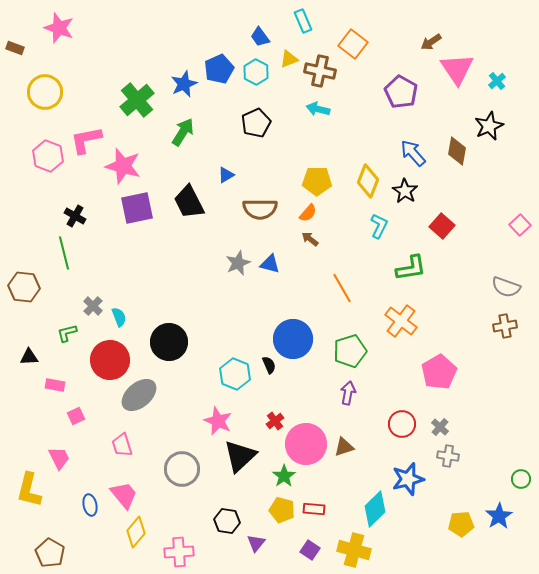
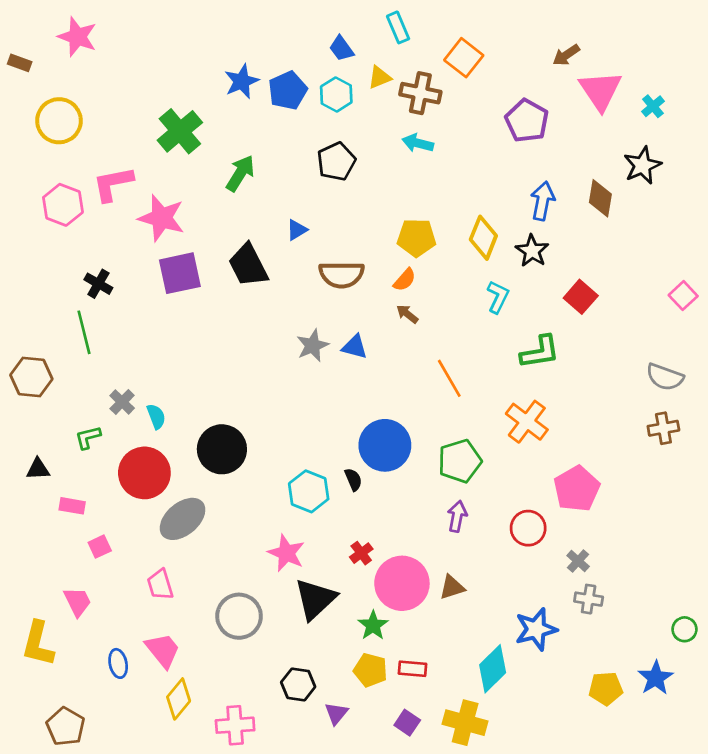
blue star: (184, 84) -> (242, 81), moved
blue arrow: (413, 153) -> (543, 201), turned 52
red circle: (402, 424) -> (528, 528), moved

